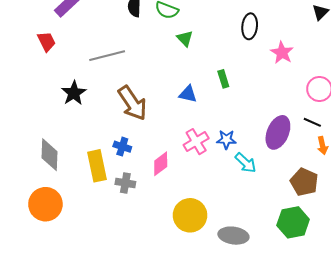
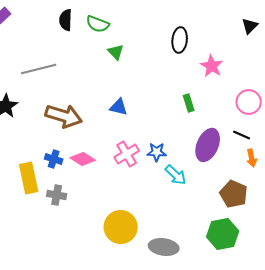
green rectangle: (223, 79) -> (189, 103), moved
brown arrow: (132, 103) -> (64, 116), turned -39
pink diamond: (161, 164) -> (83, 159), moved, turned 70

